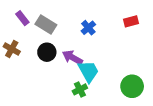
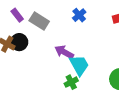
blue cross: (88, 28) -> (79, 15), moved
black circle: (47, 52) -> (19, 42), moved

